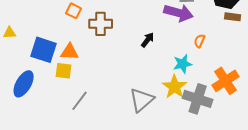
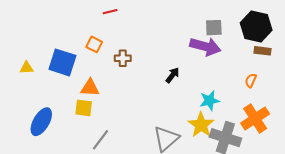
brown cross: (101, 24) -> (123, 58), size x0.7
orange semicircle: (200, 41) -> (251, 80), moved
blue square: (44, 50) -> (62, 62), moved

